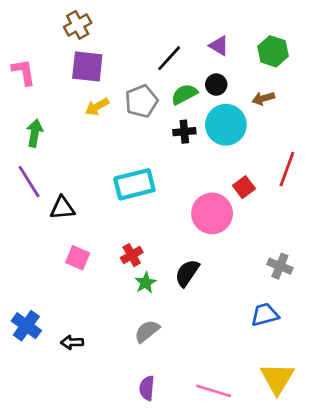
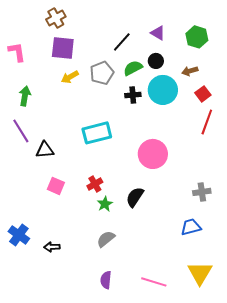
red square: (244, 187) -> (203, 94), moved
gray cross: (280, 266) -> (202, 192), turned -30

